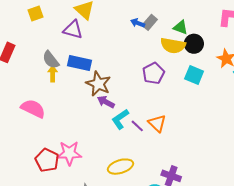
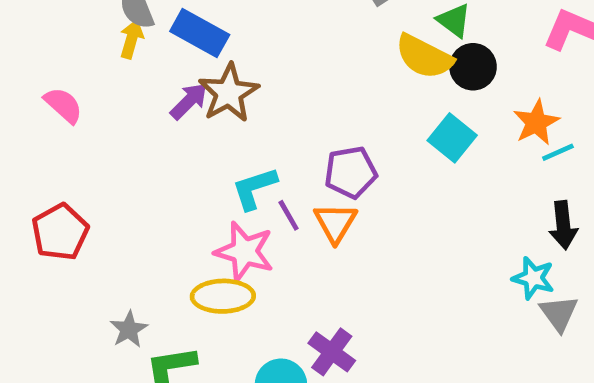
purple pentagon: (153, 73) -> (351, 172), moved
purple arrow: (106, 102) -> (189, 101), moved, turned 90
pink semicircle: (33, 109) -> (63, 105), size x0.7
pink star: (69, 153) -> (244, 252), moved

